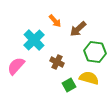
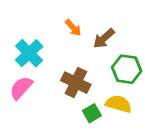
cyan cross: (34, 40) -> (29, 53), moved
brown cross: (57, 62) -> (76, 83), size x1.5

